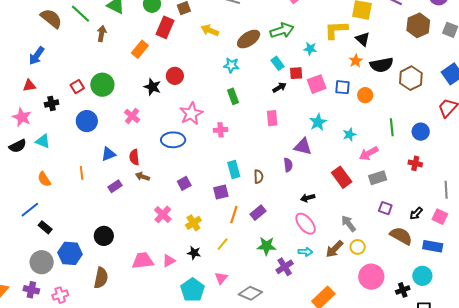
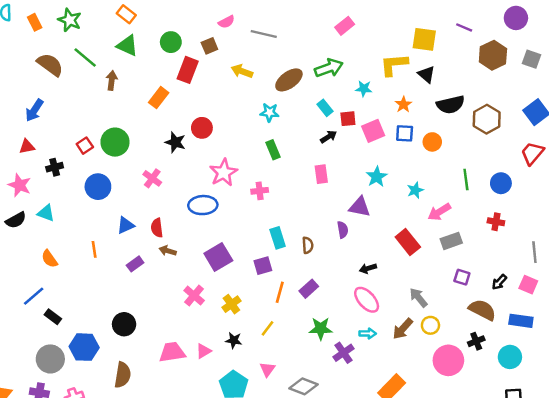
orange star: (356, 61) -> (403, 104), moved
purple square: (184, 183) -> (218, 257), size x1.6
black cross: (403, 290) -> (476, 341), moved

